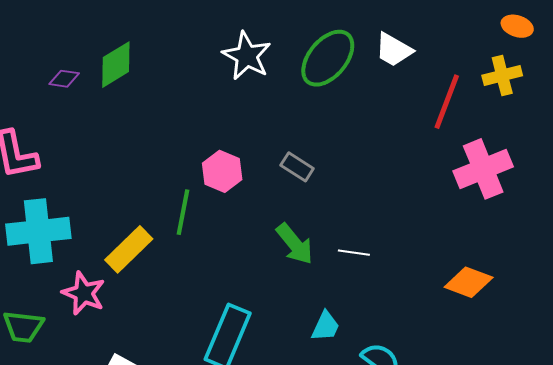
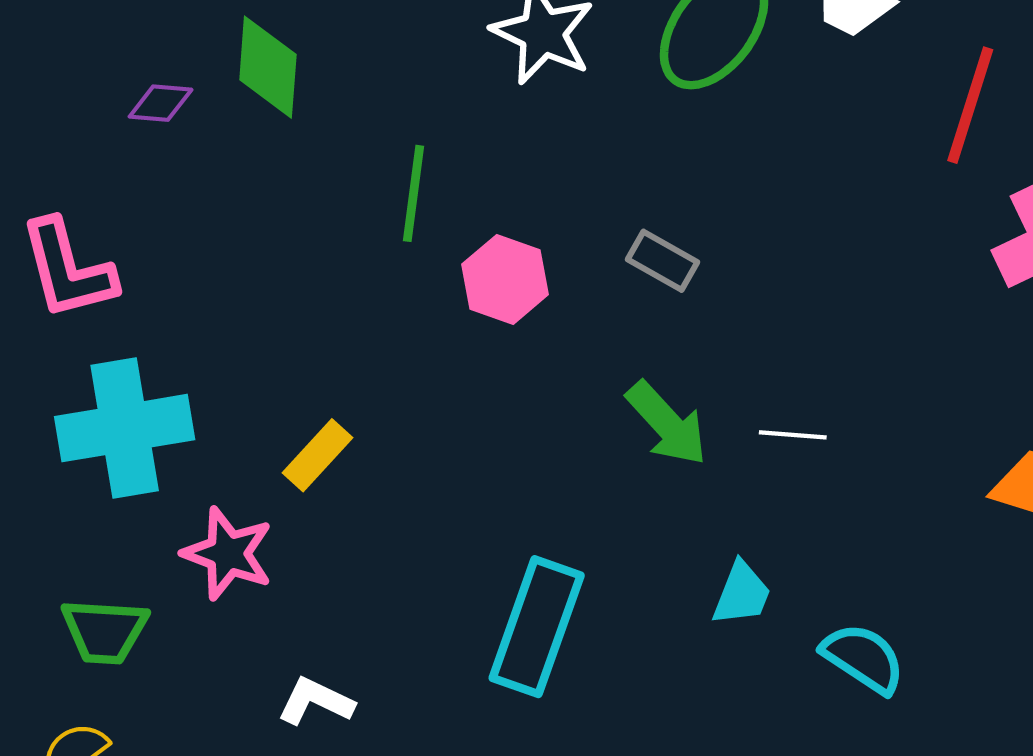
green diamond: (116, 65) -> (268, 67), turned -51
green line: (183, 212) -> (413, 193), moved
yellow rectangle: (129, 249) -> (318, 455), size x0.7

